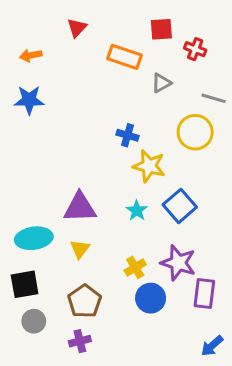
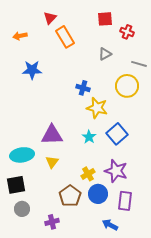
orange rectangle: (124, 57) -> (65, 37), moved, turned 40
blue star: (29, 100) -> (32, 70), moved
purple rectangle: (204, 294) -> (125, 201), moved
brown pentagon: (84, 301) -> (70, 196), moved
blue arrow: (212, 346) -> (110, 225), moved, turned 70

